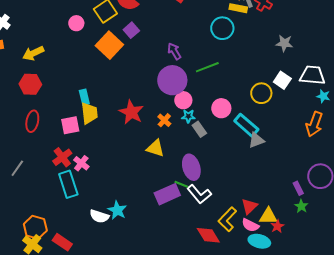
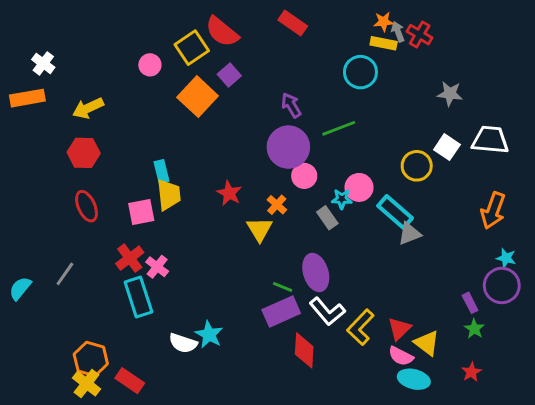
cyan star: (323, 96) -> (506, 258), moved
red star: (131, 112) -> (229, 193), size x0.7
cyan star: (188, 116) -> (342, 199), moved
red ellipse: (32, 121) -> (87, 206), turned -35
yellow triangle: (155, 148) -> (260, 229), moved, turned 42
green line: (181, 184) -> (283, 287), moved
yellow triangle: (268, 216) -> (427, 343), turned 36
yellow L-shape: (227, 219) -> (360, 327), moved
red star: (277, 226) -> (471, 372), moved
red diamond: (208, 235) -> (304, 350), moved, turned 35

